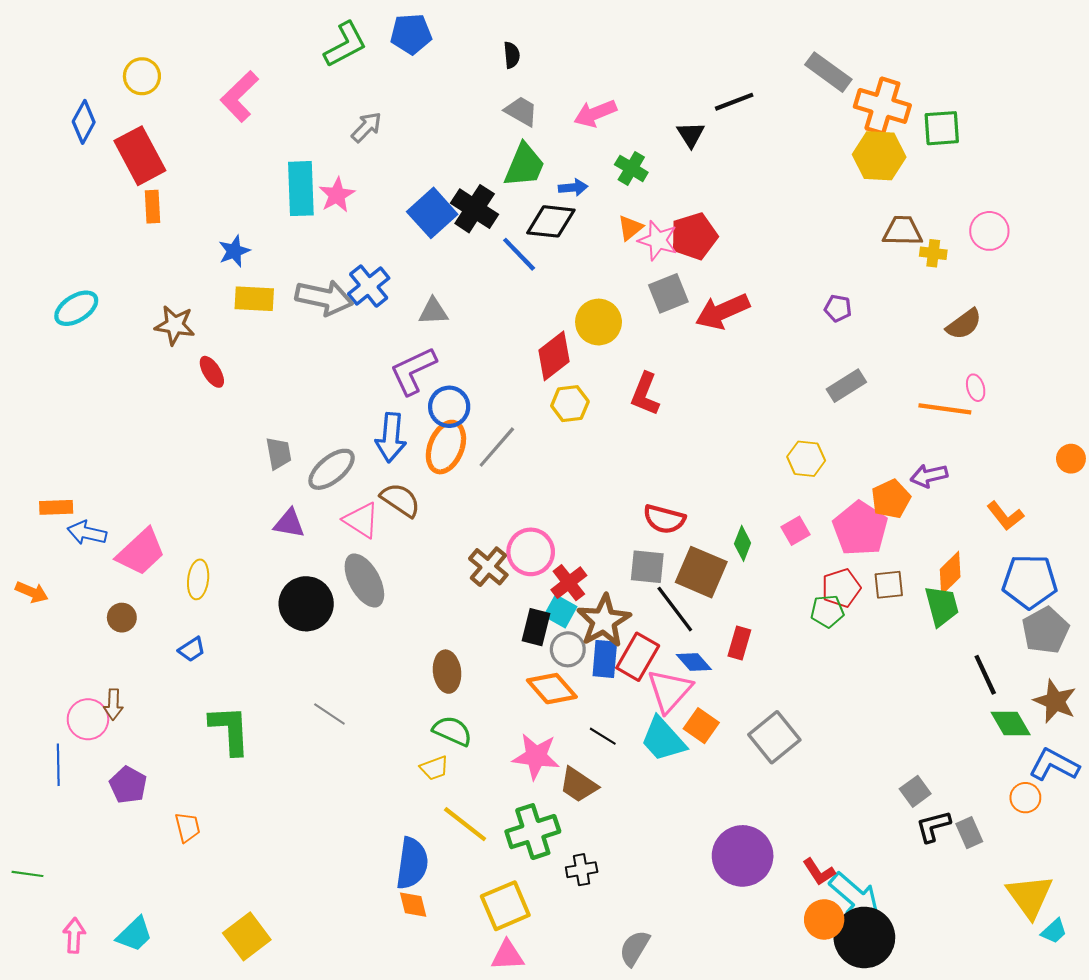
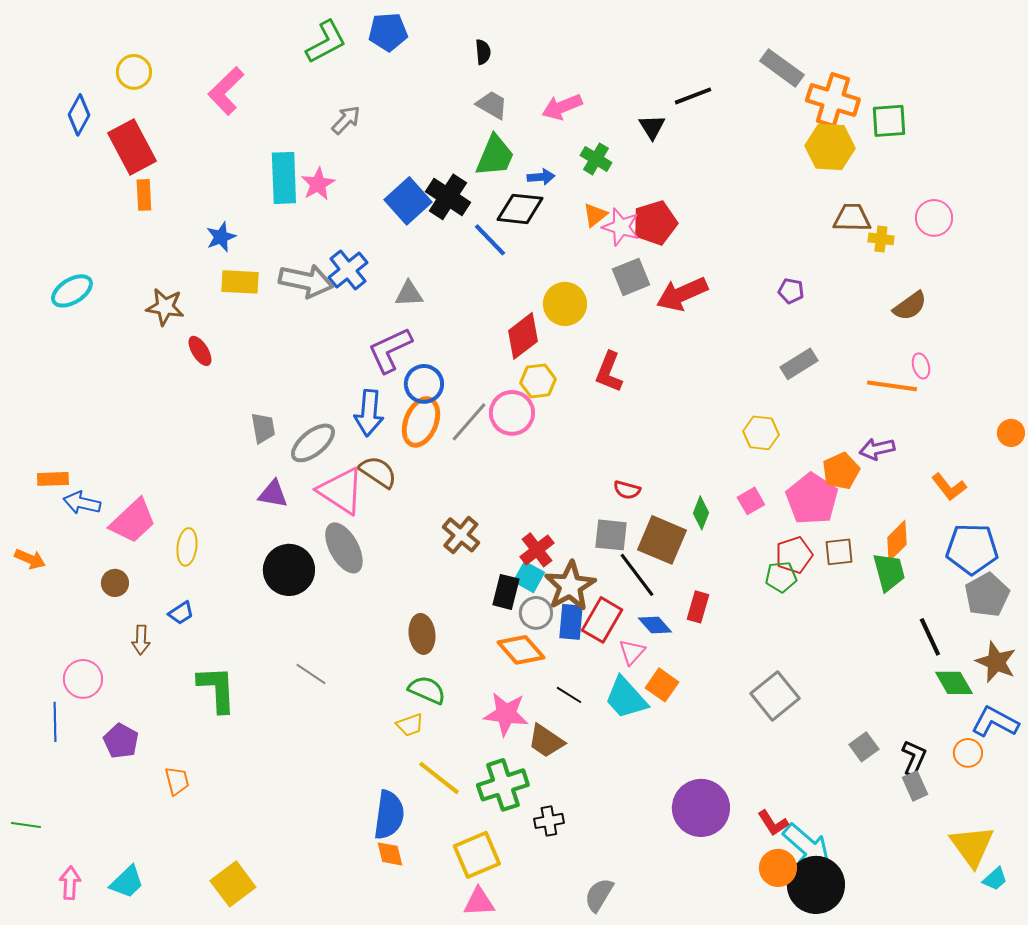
red semicircle: (664, 519) -> (627, 490), size x0.7
pink triangle: (361, 520) -> (341, 491), size x1.4
pink circle: (531, 552) -> (512, 413), moved
pink triangle: (669, 691) -> (632, 652), size x0.6
brown arrow: (113, 704) -> (141, 640), moved
gray square: (774, 737) -> (775, 696), moved
black L-shape: (933, 826) -> (914, 758), moved, turned 129

